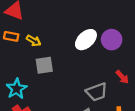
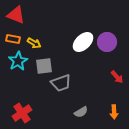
cyan star: (17, 89) -> (18, 61), moved
gray trapezoid: (97, 92) -> (61, 83), moved

